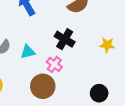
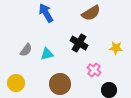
pink cross: (54, 64) -> (94, 70), moved

